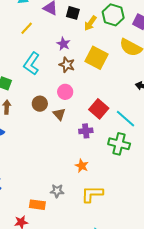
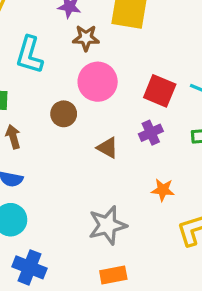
pink circle: (65, 92) -> (98, 82), size x1.5
brown triangle: (59, 114) -> (108, 148), moved
gray star: (57, 191) -> (107, 225), moved, size x1.6

